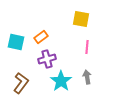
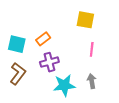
cyan star: (61, 81) -> (64, 85), turned 30
brown L-shape: (21, 83) -> (18, 74), moved

